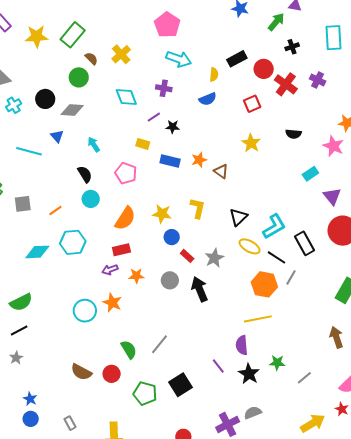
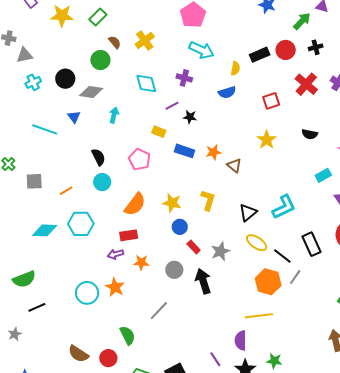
green rectangle: (73, 35) -> (98, 17), size x0.7
red circle: (264, 69) -> (286, 50), moved
cyan arrow: (94, 145) -> (114, 115), moved, turned 42
cyan L-shape: (274, 227) -> (284, 207), moved
black line: (19, 330) -> (37, 307), moved
gray line: (159, 344) -> (159, 311), moved

